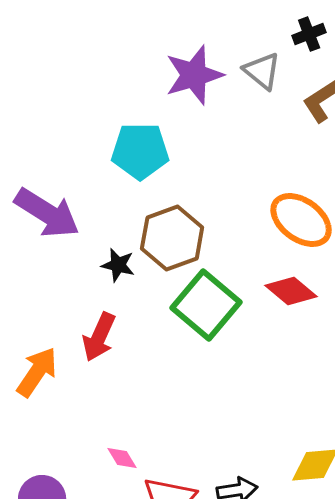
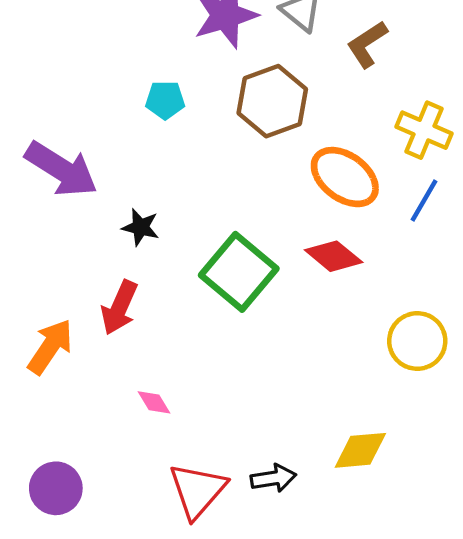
cyan pentagon: (140, 151) -> (165, 100), size x0.6
brown hexagon: (172, 238) -> (272, 101), moved
pink diamond: (122, 458) -> (154, 402), moved

